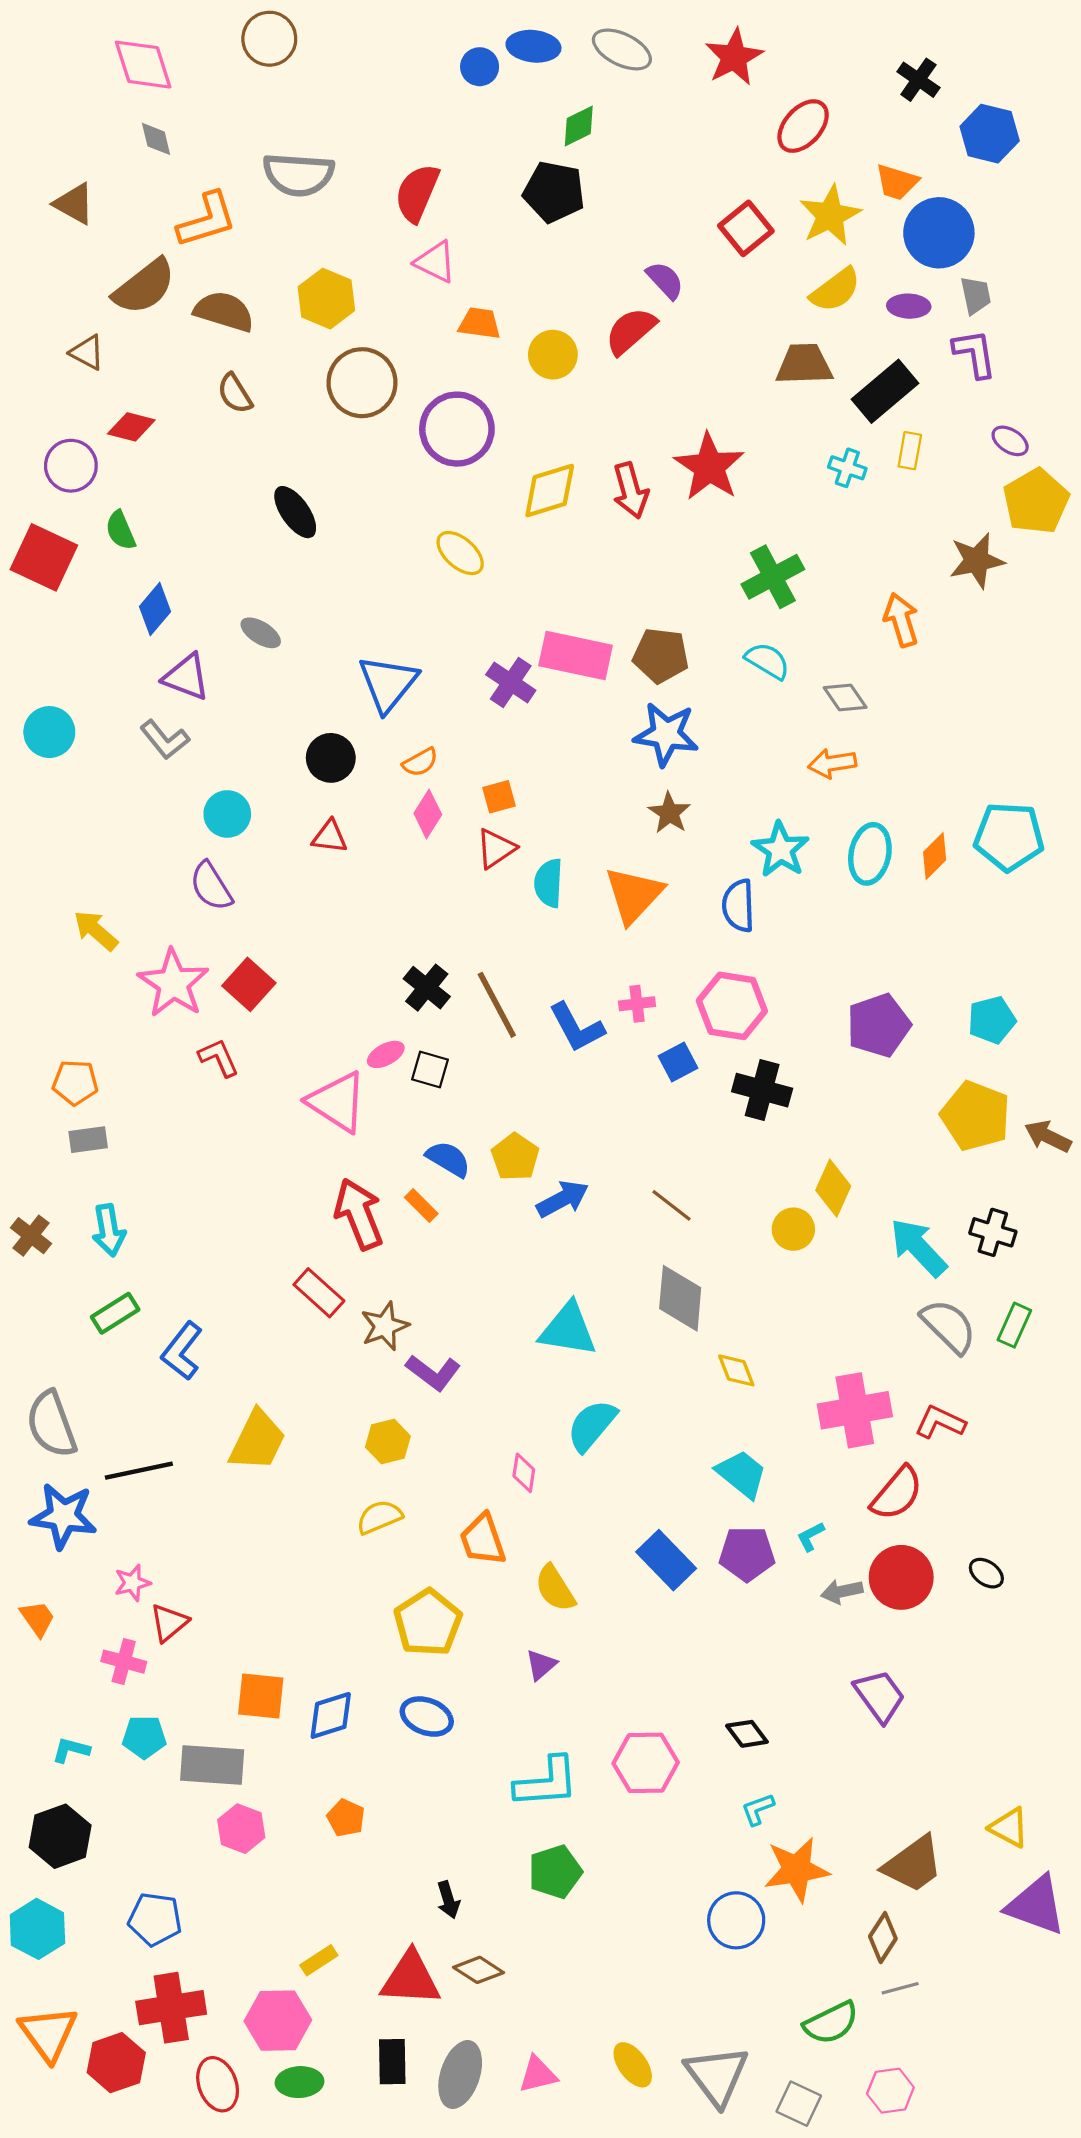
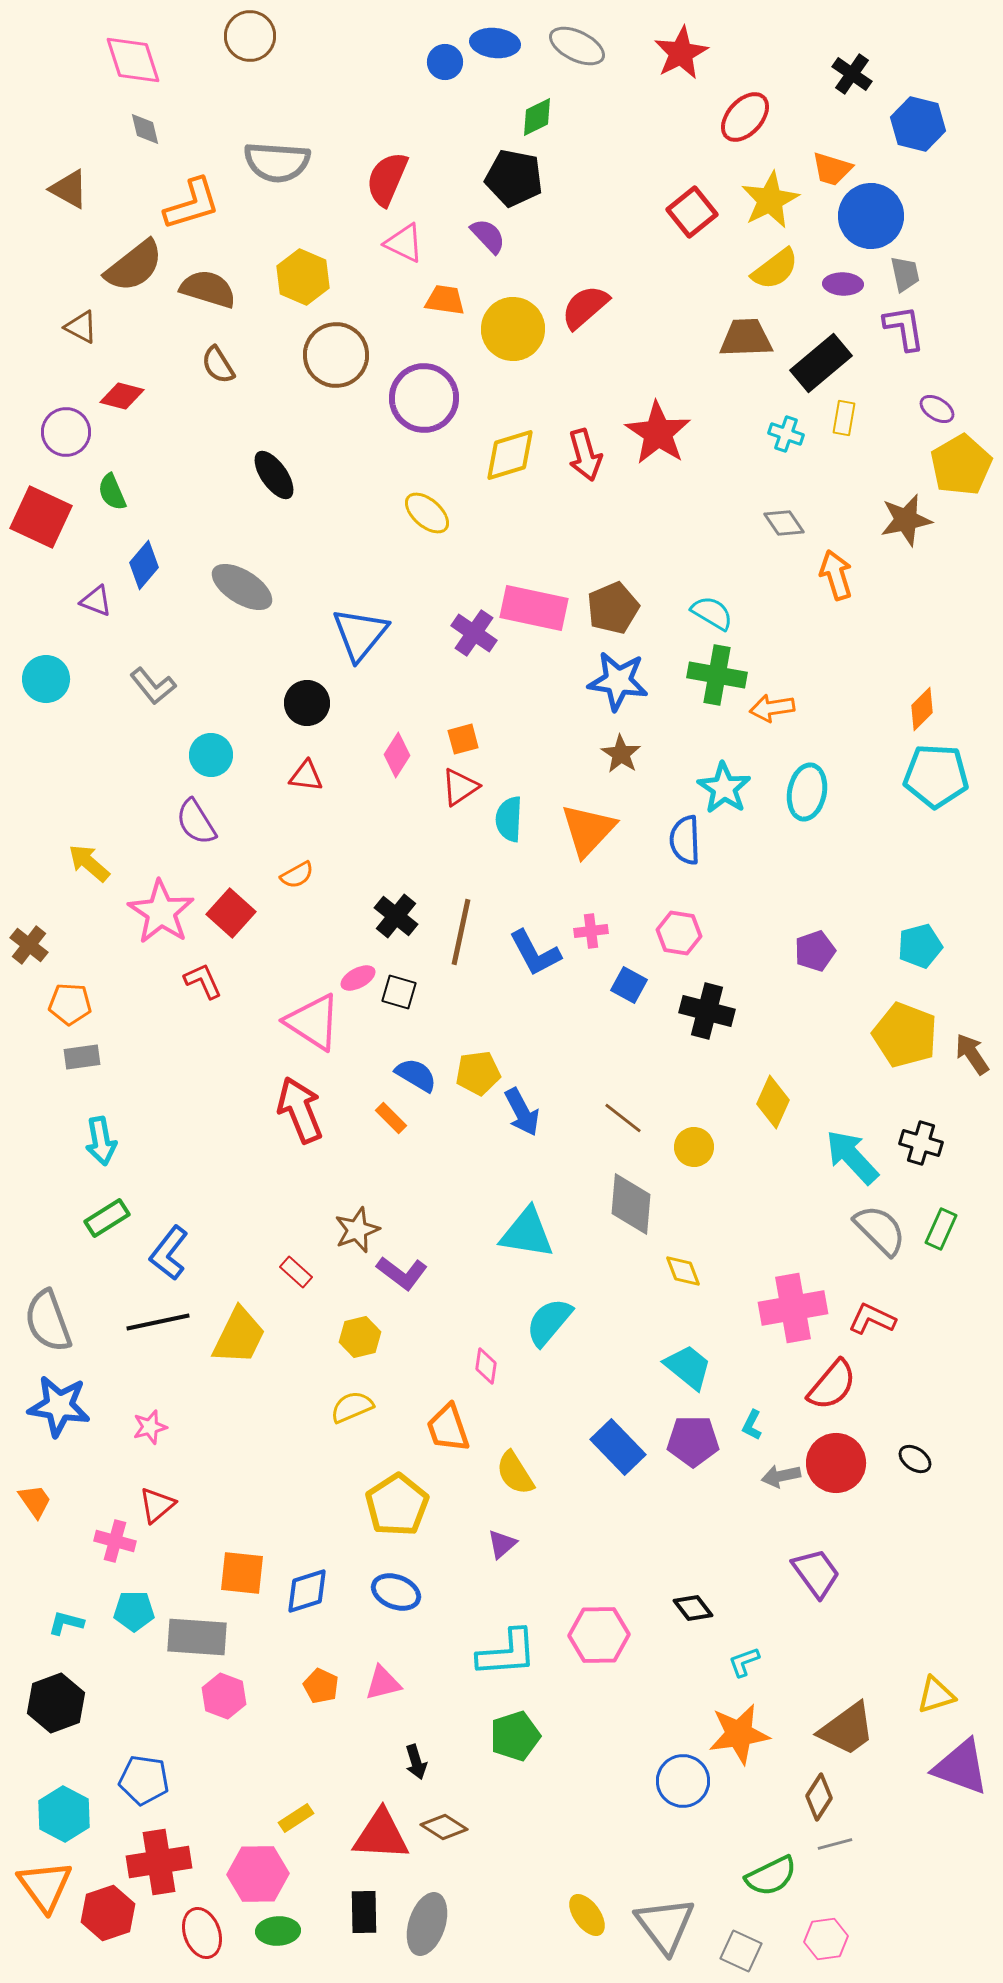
purple semicircle: (665, 280) -> (488, 236), moved
yellow circle: (553, 355) -> (513, 329), size x1.4
green cross: (773, 577) -> (717, 675), moved, turned 38
gray ellipse: (261, 633) -> (242, 587), size x1.6
brown pentagon: (661, 655) -> (613, 608), turned -30
purple triangle: (186, 677) -> (96, 601), moved, size x0.7
gray diamond: (845, 698) -> (784, 523), moved
orange semicircle: (420, 762) -> (297, 875), moved
orange diamond: (935, 856) -> (922, 709), moved
brown line: (497, 1005) -> (461, 932), turned 40
pink hexagon: (732, 1006) -> (679, 933), size x0.7
purple pentagon: (879, 1025) -> (815, 951), size x0.7
blue square: (678, 1062) -> (629, 985), turned -33
brown arrow: (1048, 1136) -> (972, 1054), turned 30
yellow pentagon: (515, 1157) -> (478, 1073), turned 30
blue arrow: (563, 1199) -> (522, 1112), turned 90
red arrow: (359, 1214) -> (300, 1110), moved
yellow circle: (793, 1229) -> (694, 1147), moved
brown cross: (31, 1236) -> (29, 945), moved
red rectangle: (319, 1293) -> (296, 1272), moved, size x0.7
black line: (139, 1471) -> (158, 1322), moved
cyan L-shape: (811, 1536) -> (752, 1425), turned -36
pink star: (132, 1583) -> (150, 1427), moved
cyan L-shape: (758, 1809) -> (744, 1662), moved
yellow triangle: (1009, 1828) -> (936, 1695), turned -45
cyan hexagon: (37, 1929) -> (64, 1814), moved
pink triangle: (538, 2075) -> (383, 1683), moved

